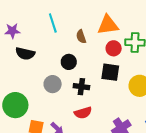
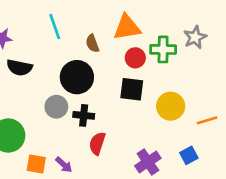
black circle: (69, 62) -> (77, 77), size x1.6
black cross: (81, 87) -> (84, 115), moved
red semicircle: (83, 113) -> (97, 143), turned 126

